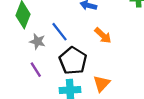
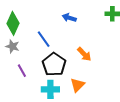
orange arrow: (103, 36) -> (84, 54), moved
gray star: (38, 41) -> (12, 46), moved

